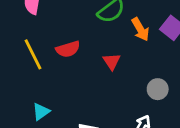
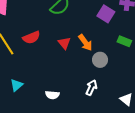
orange arrow: (140, 29) -> (85, 42), moved

